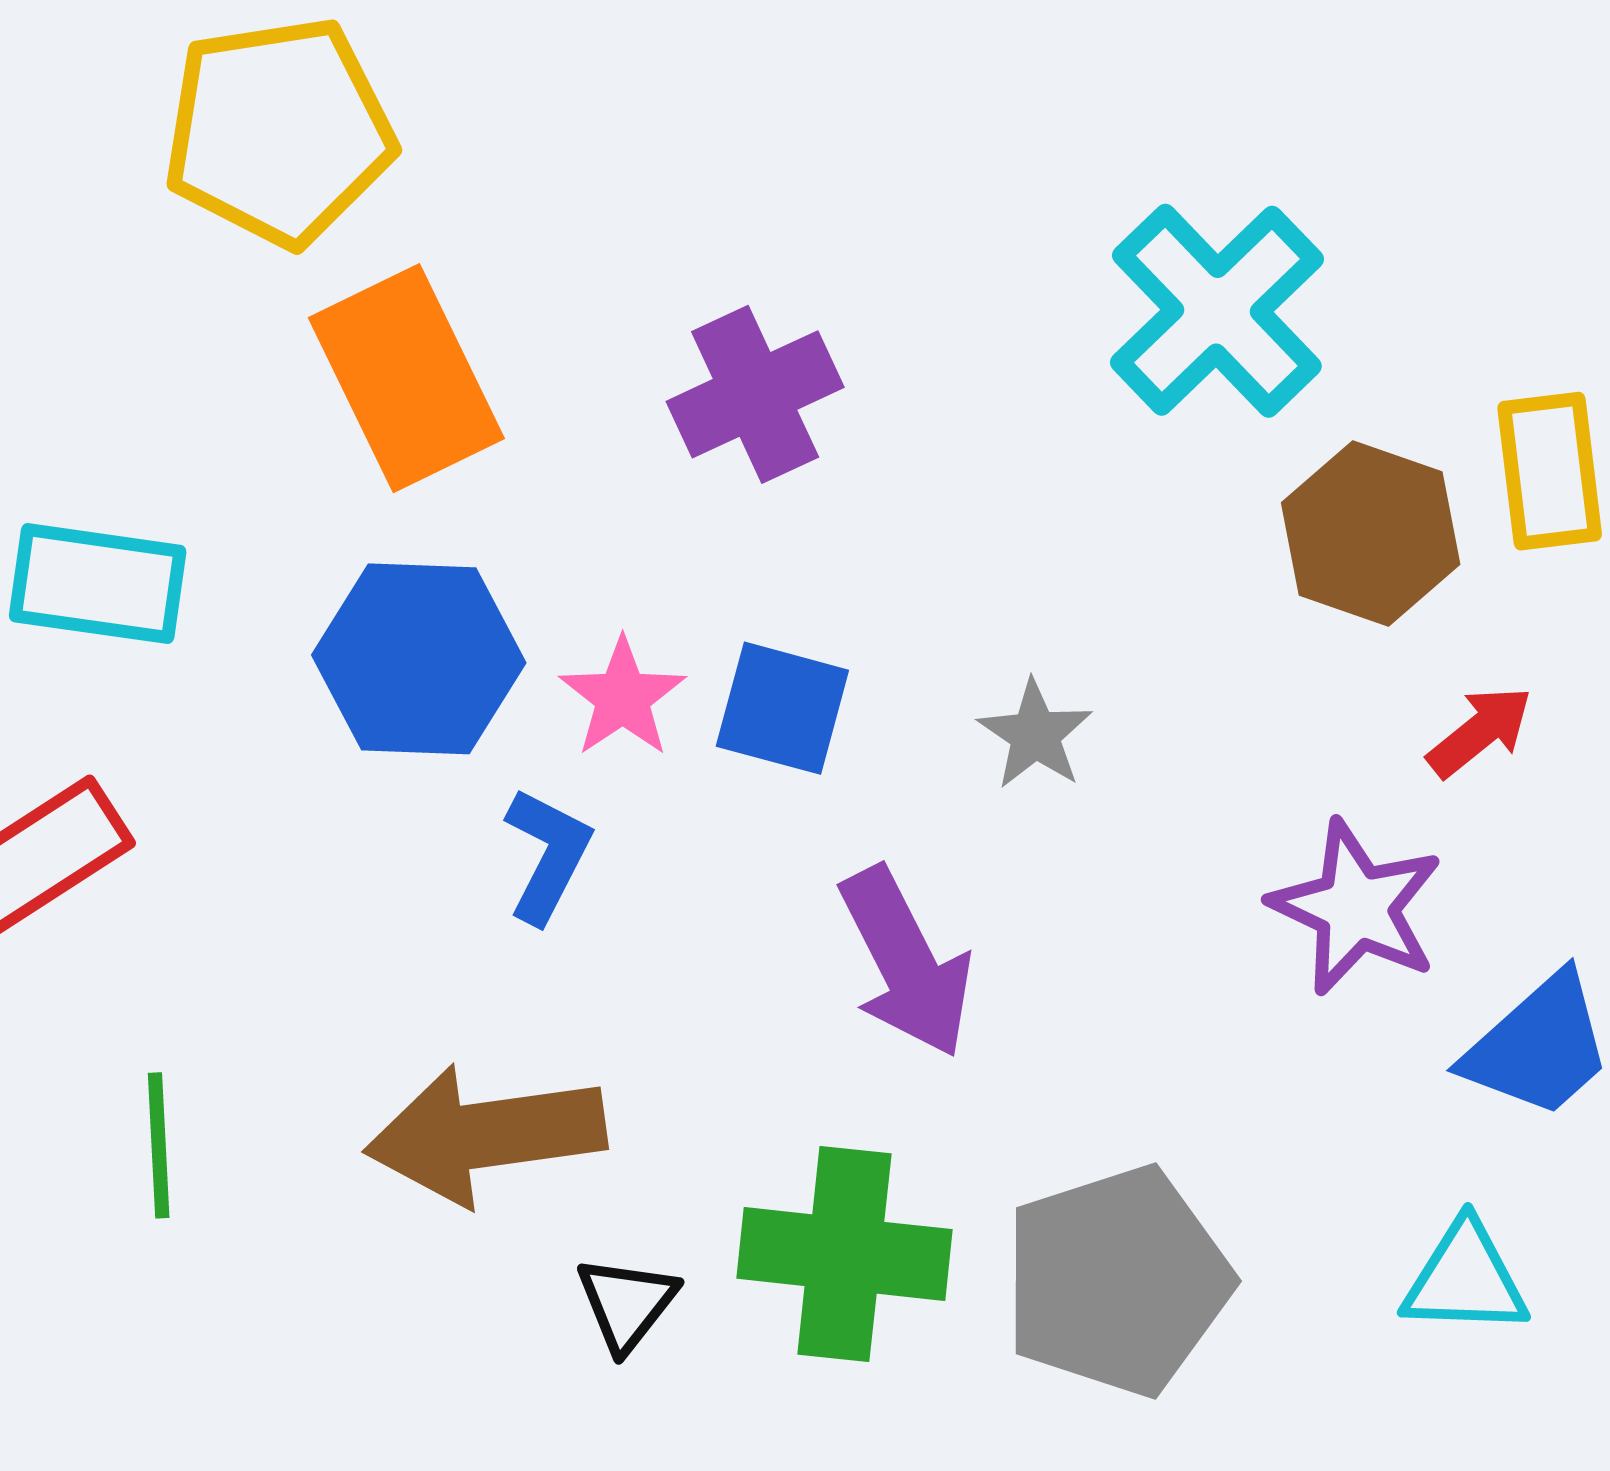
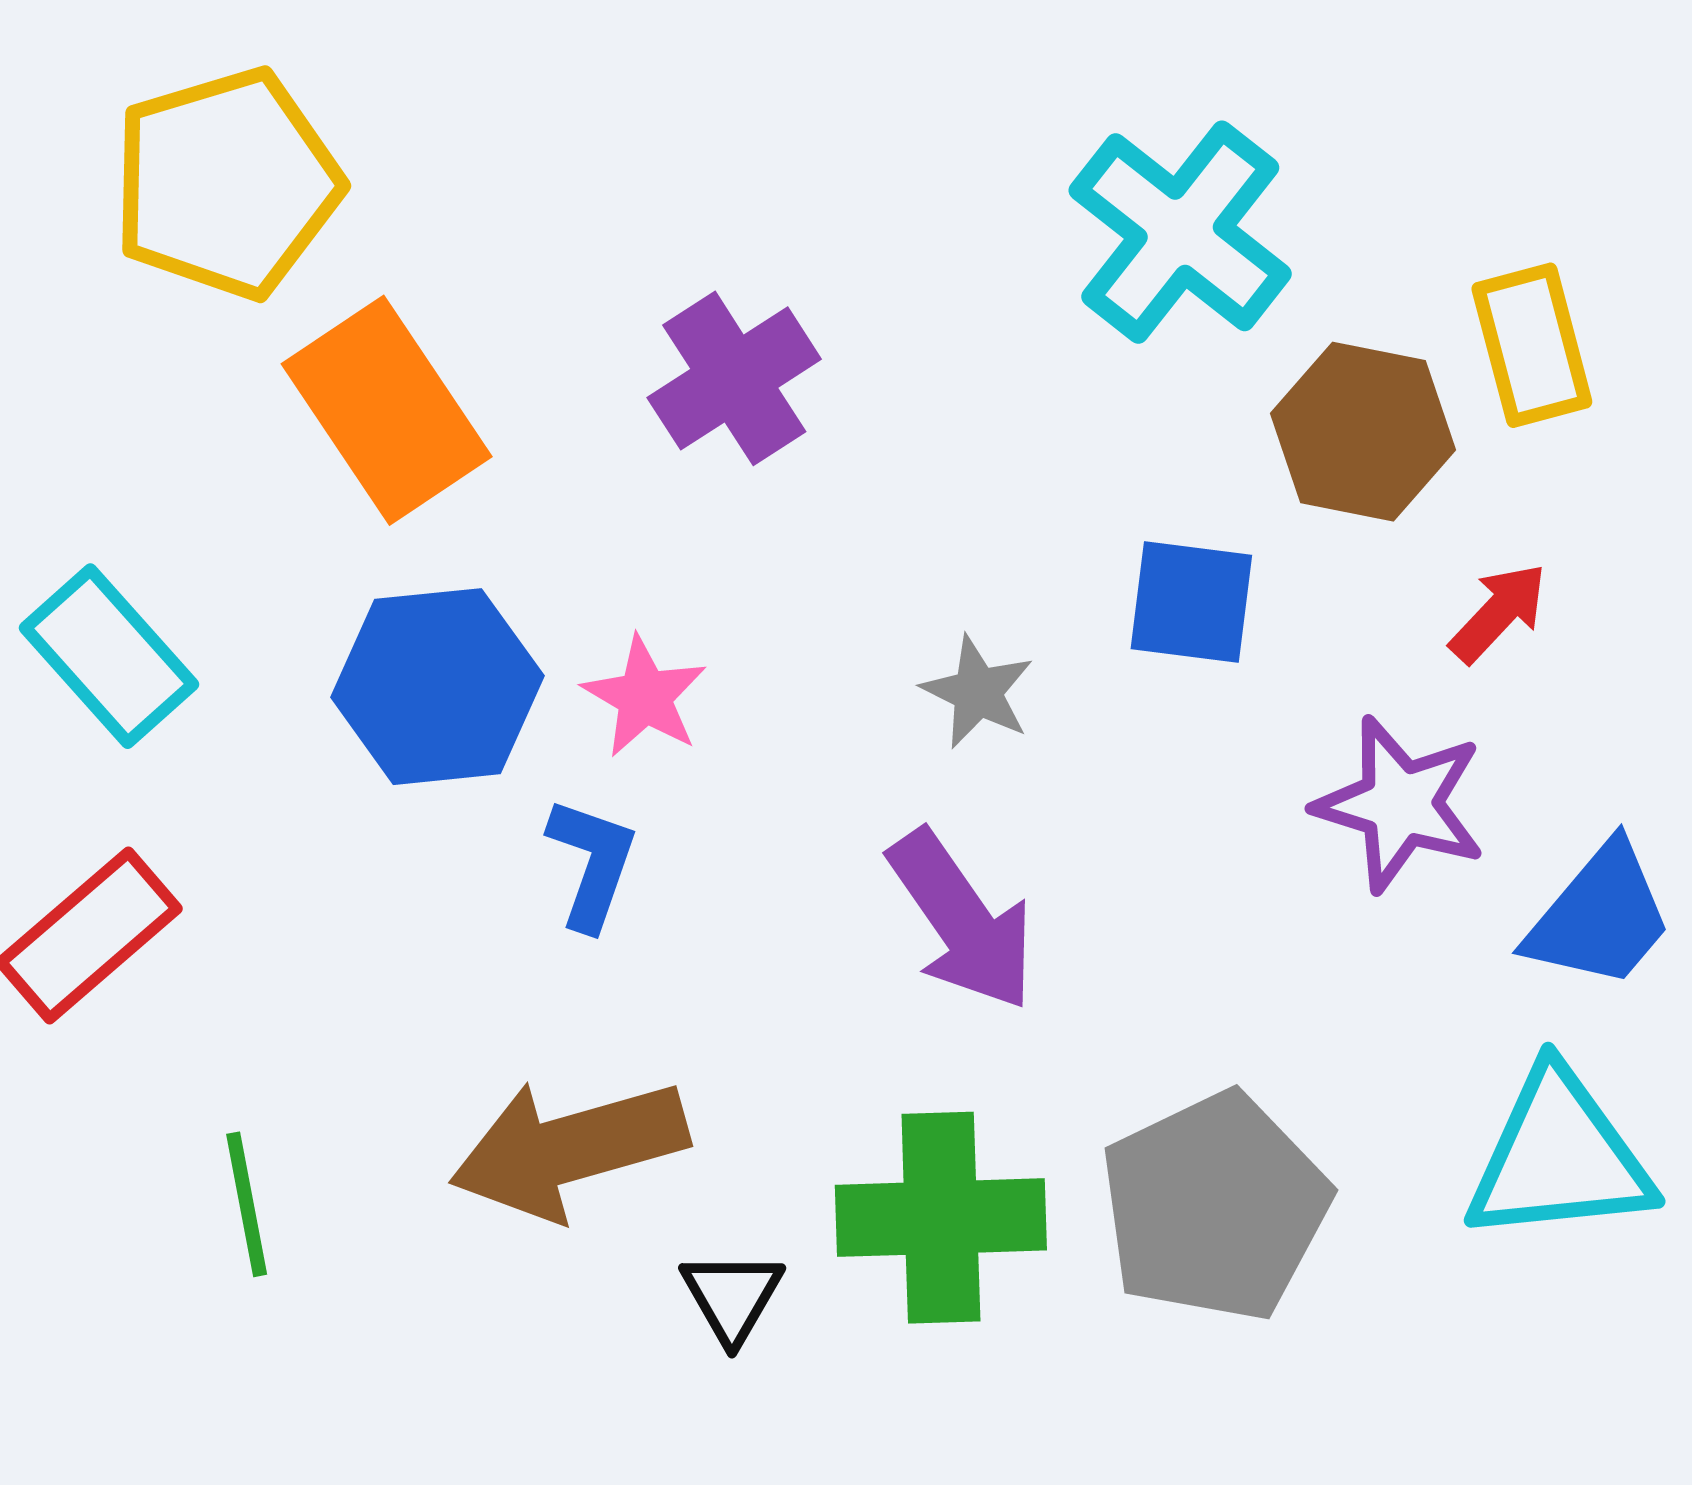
cyan rectangle: (98, 584) -> (109, 656), turned 48
blue square: (782, 708) -> (1191, 602), moved
gray star: (1035, 735) -> (978, 692), moved
cyan triangle: (1465, 1279) -> (1559, 1157), size x1.5

